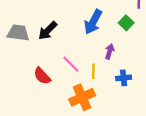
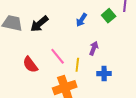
blue arrow: (93, 22) -> (81, 20), size x0.6
green square: (126, 23) -> (109, 16), moved

